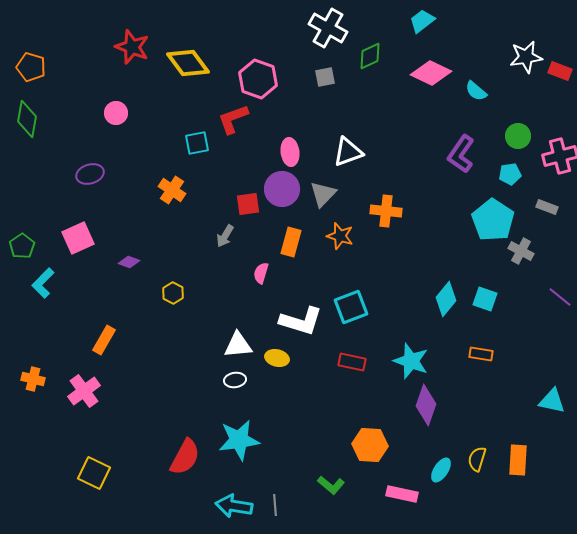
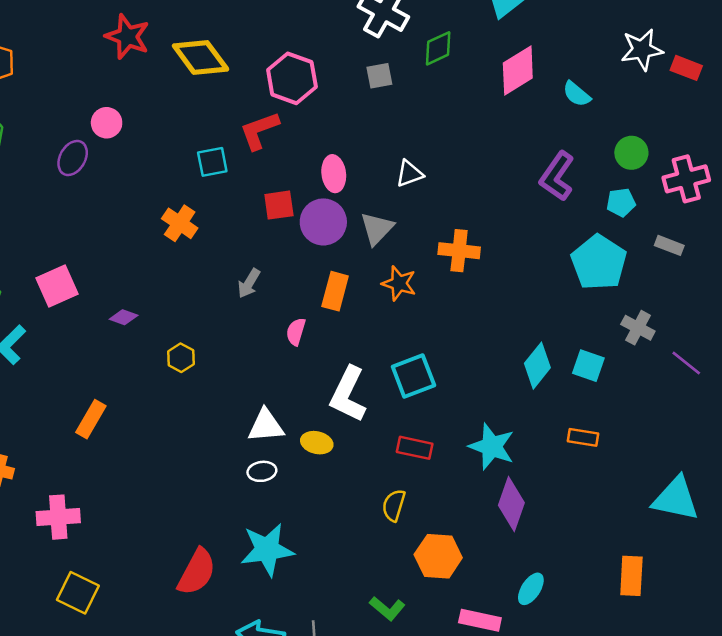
pink diamond: (431, 73) -> (518, 71), turned -57
white triangle: (348, 152) -> (409, 174), size x0.7
purple ellipse: (90, 174) -> (73, 158), moved, turned -44
red square: (248, 204) -> (279, 205), moved
gray cross: (521, 251) -> (638, 328), moved
white L-shape: (301, 321) -> (348, 394), turned 99
pink cross: (84, 391) -> (58, 517), moved, turned 32
cyan triangle: (552, 401) -> (676, 499), size x1.4
yellow semicircle: (477, 459) -> (394, 505), moved

